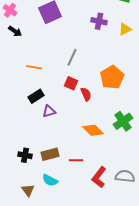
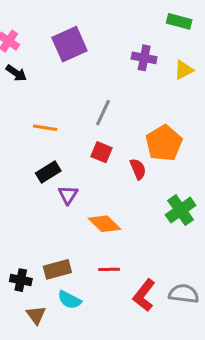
red semicircle: (86, 94) -> (138, 169), moved
purple triangle: (49, 111) -> (68, 195), turned -40
orange diamond: (93, 130) -> (105, 224), moved
brown rectangle: (50, 154) -> (57, 269), moved
black cross: (25, 155) -> (21, 280), moved

